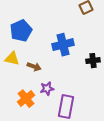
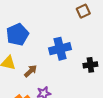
brown arrow: (34, 67) -> (31, 71), turned -64

